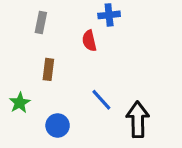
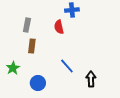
gray rectangle: (41, 23) -> (27, 25), moved
black arrow: (138, 119) -> (91, 79), size x0.7

